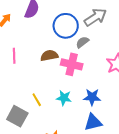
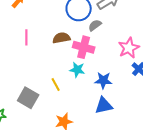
cyan star: (64, 98) -> (77, 70), moved
yellow line: (37, 100) -> (56, 85), moved

